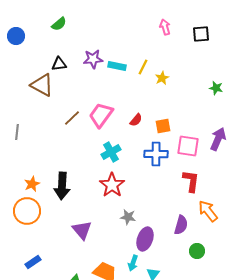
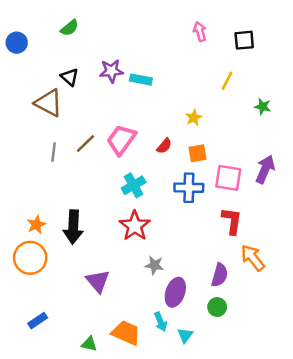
black triangle: (59, 64) -> (70, 77), turned 49
yellow line: (143, 67) -> (227, 81), moved
yellow star: (162, 78) -> (194, 118), moved
gray line: (17, 132) -> (54, 152), moved
green circle: (197, 251) -> (217, 307), moved
cyan arrow: (133, 263) -> (161, 322), turned -42

